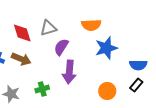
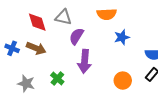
gray triangle: (48, 28) -> (63, 17), turned 30
blue star: (106, 48) -> (122, 37), size x0.7
green cross: (42, 89) -> (57, 78), turned -32

